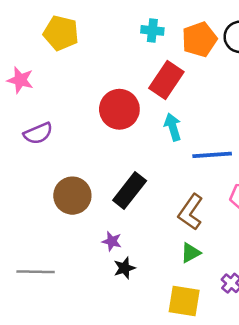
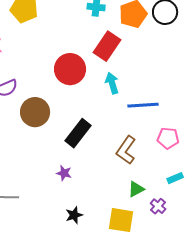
brown circle: (72, 196) -> (35, 112), moved
green triangle: (191, 253) -> (136, 189), moved
black star: (124, 268) -> (74, 215), moved

